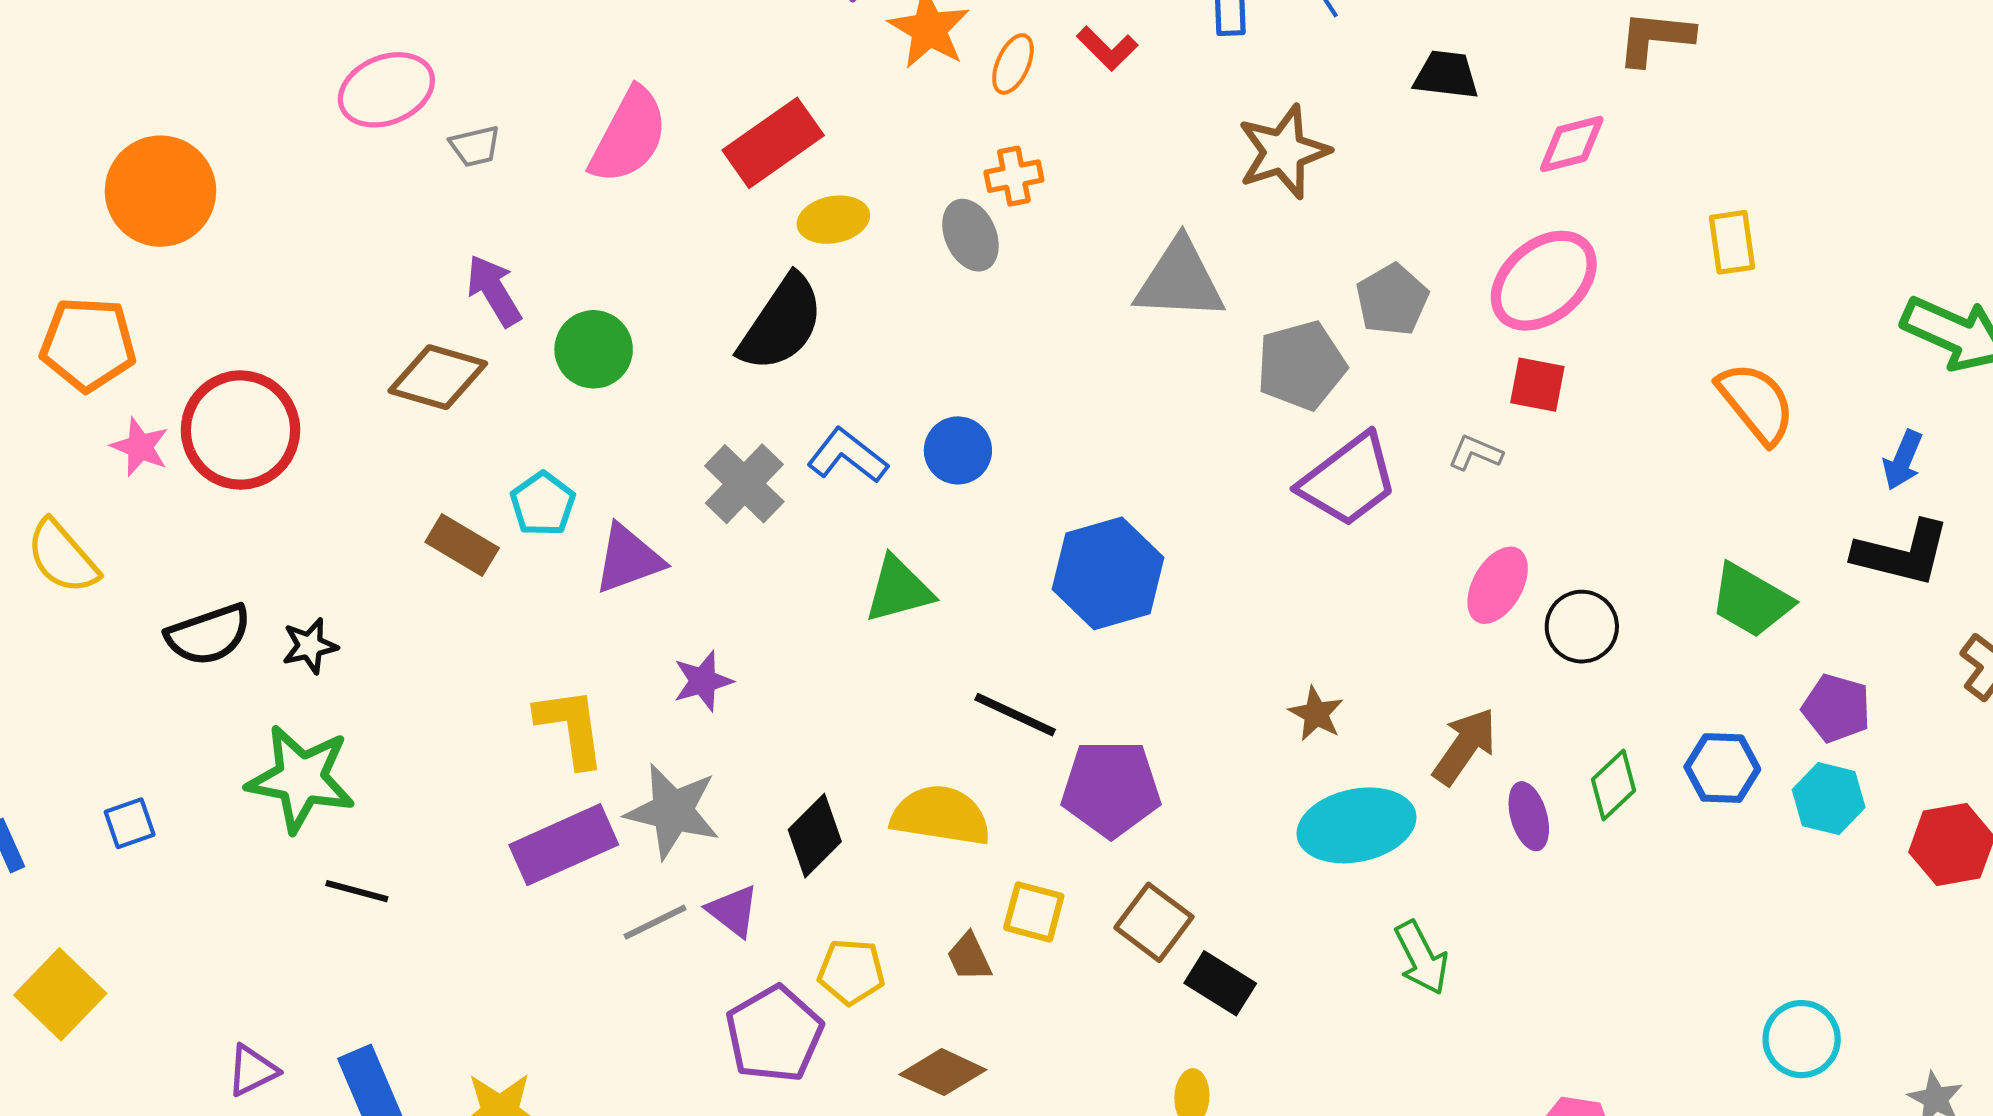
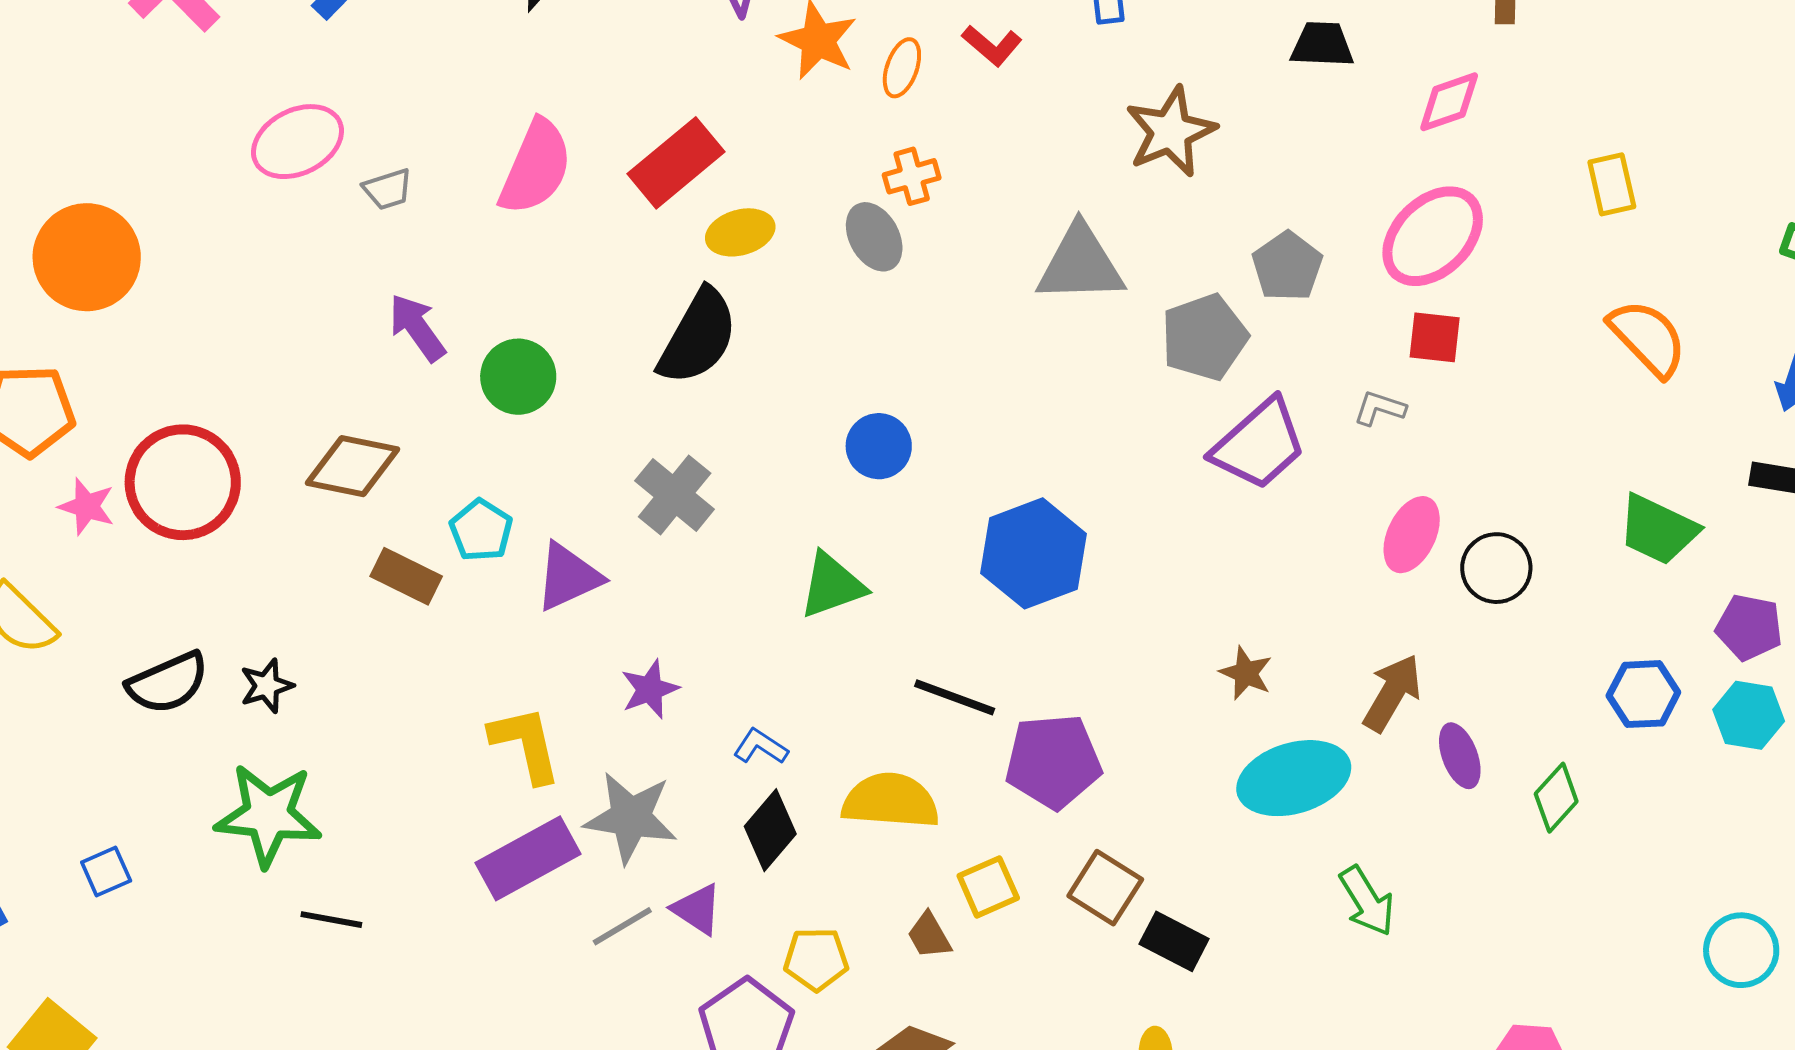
brown diamond: (438, 377) -> (353, 466), moved
blue L-shape: (847, 456) -> (761, 747), moved, size x0.7
green diamond: (1613, 785) -> (1556, 798), moved
yellow square: (1034, 912) -> (988, 887), turned -34

